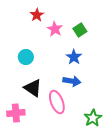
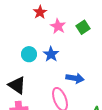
blue star: (74, 57) -> (51, 54), moved
black triangle: (33, 88) -> (17, 85), moved

